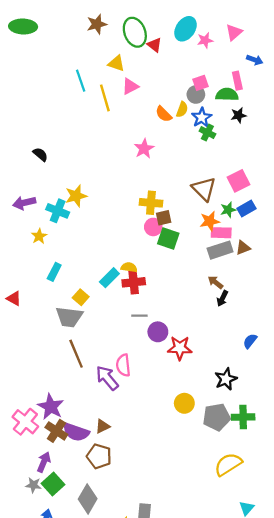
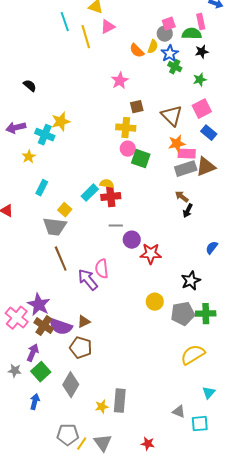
blue rectangle: (247, 209) -> (209, 133), turned 70
green star: (228, 210) -> (200, 80), moved
brown square: (164, 218) -> (137, 107), moved
brown triangle: (243, 248) -> (206, 167), size x1.5
gray star: (33, 485) -> (15, 371), moved

